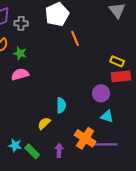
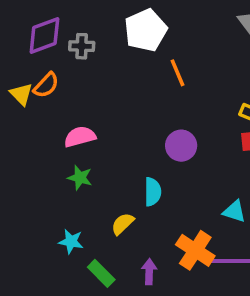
green star: (20, 53) -> (80, 178), moved
purple circle: (101, 93) -> (181, 146), moved
cyan star: (15, 145) -> (71, 241), moved

